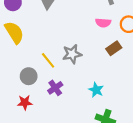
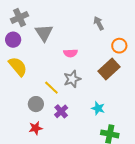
pink semicircle: (103, 23) -> (70, 53), moved
brown rectangle: (114, 48) -> (109, 69), size x1.5

